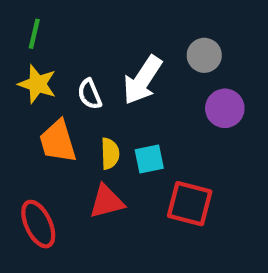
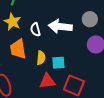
white arrow: (142, 80) -> (60, 27), turned 55
red triangle: (107, 202) -> (47, 81), moved

